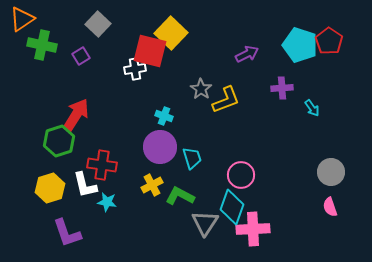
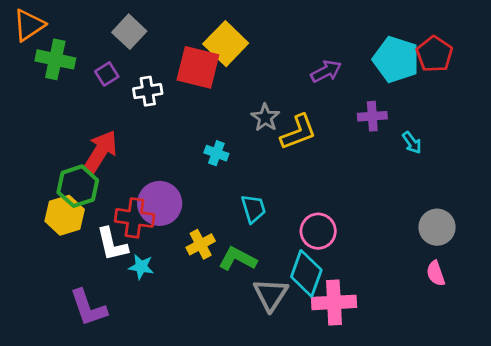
white cross: (135, 69) -> (148, 91), moved
purple circle: (160, 147) -> (160, 203), moved
yellow hexagon: (50, 188) -> (65, 215), moved

